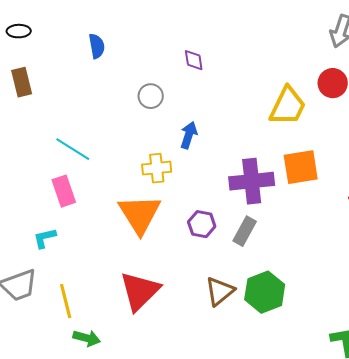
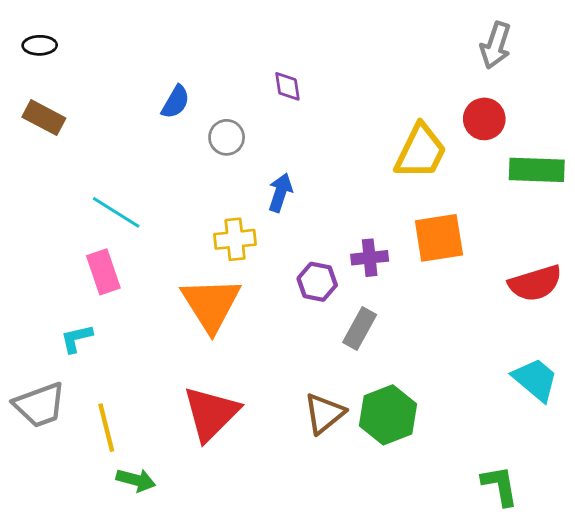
blue semicircle: (97, 46) -> (176, 102), moved, turned 40
brown rectangle: (22, 82) -> (44, 118), turned -48
purple cross: (252, 181) -> (370, 258), size x0.6
purple hexagon: (202, 224) -> (317, 282), moved

